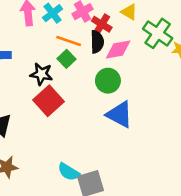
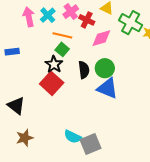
black semicircle: (97, 42) -> (84, 70), moved
black star: (41, 74) -> (54, 64), moved, turned 30
green circle: (108, 81) -> (105, 68), moved

